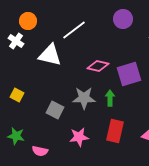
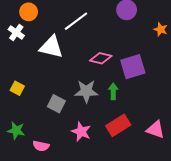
red rectangle: (115, 131) -> (118, 125), turned 45
pink star: (79, 137) -> (81, 132), turned 30

